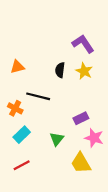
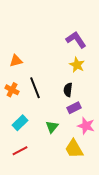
black semicircle: (60, 70) -> (68, 90), moved
black line: (38, 96) -> (35, 88), turned 55
orange cross: (15, 108) -> (12, 90), moved

